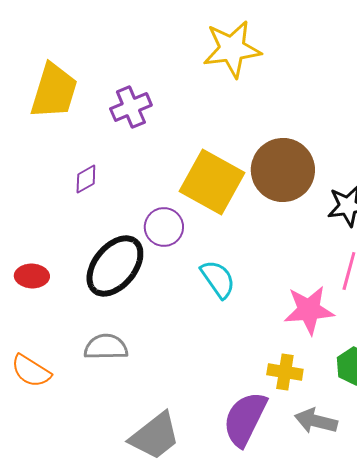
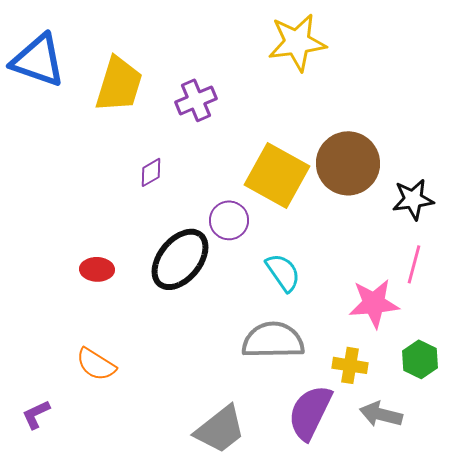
gray semicircle: (106, 347) -> (273, 340), moved, size x1.4

